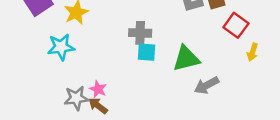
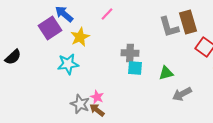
green triangle: (186, 58) -> (166, 73), size x0.7
gray star: (76, 98) -> (80, 104), turned 30

